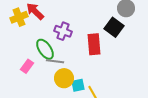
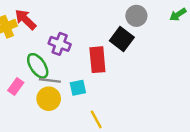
yellow circle: (64, 78) -> (49, 99), moved
cyan square: (78, 85) -> (78, 88), moved

